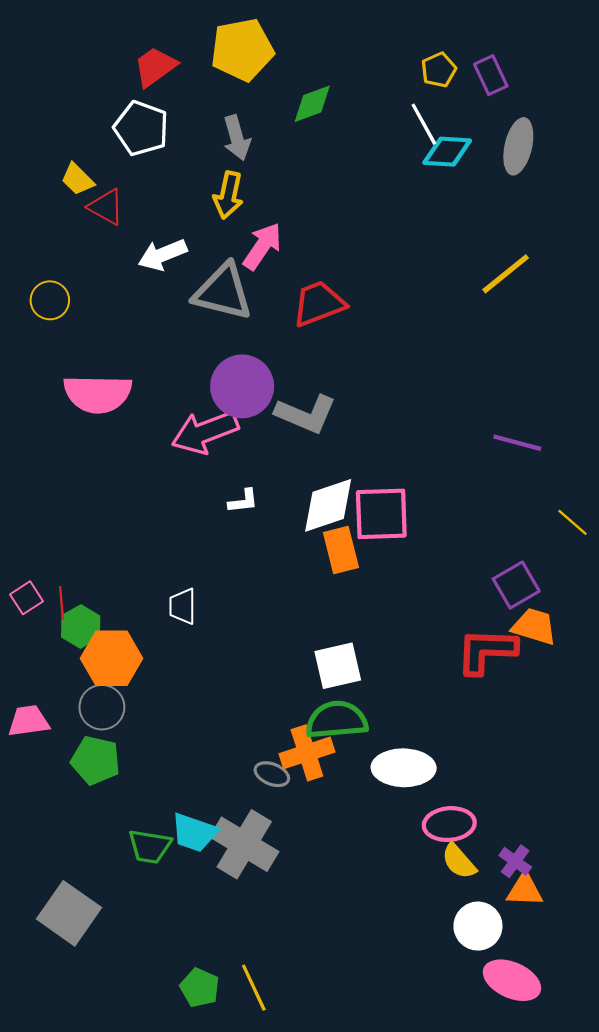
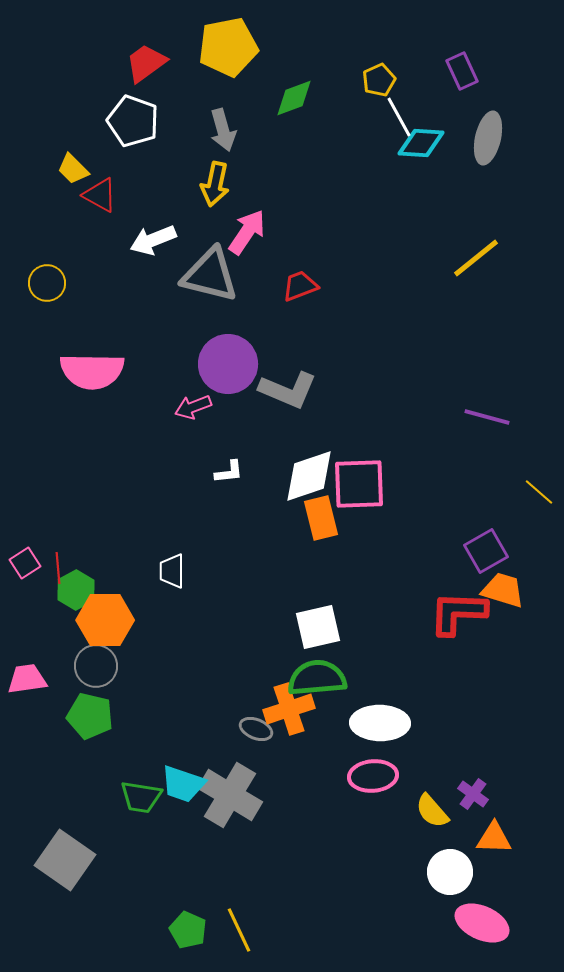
yellow pentagon: (439, 70) -> (379, 80), moved
red trapezoid: (319, 304) -> (300, 286), size x0.7
pink arrow: (205, 432) -> (193, 407), size x0.6
pink ellipse: (449, 824) -> (373, 776), moved
purple cross: (515, 861) -> (473, 794), moved

